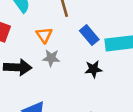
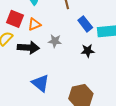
orange triangle: (44, 35) -> (34, 24), moved, turned 40

